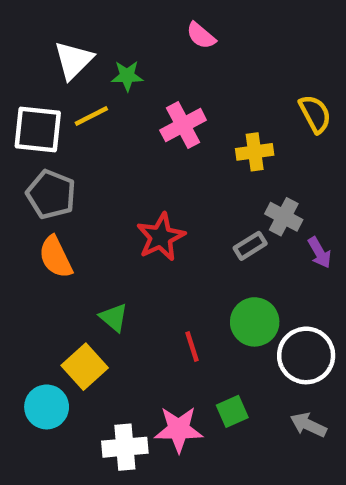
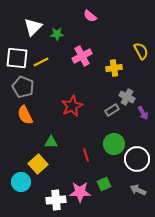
yellow line: (91, 116) -> (41, 62), moved
green triangle: (114, 317) -> (51, 142), turned -40

